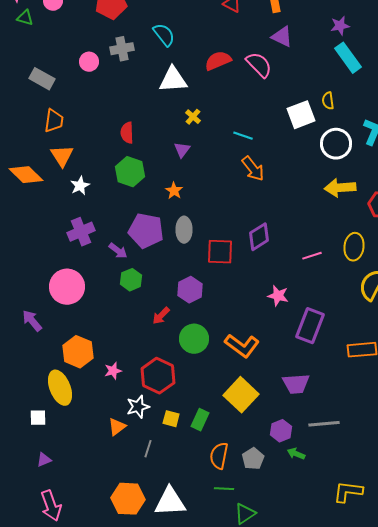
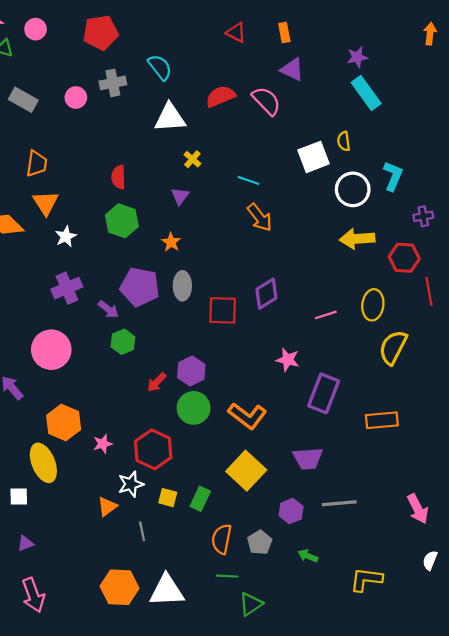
gray rectangle: (42, 79) -> (23, 100), moved
purple hexagon: (190, 290) -> (191, 371), moved
gray line: (148, 449) -> (142, 531), turned -30
green arrow: (296, 454) -> (308, 556), moved

